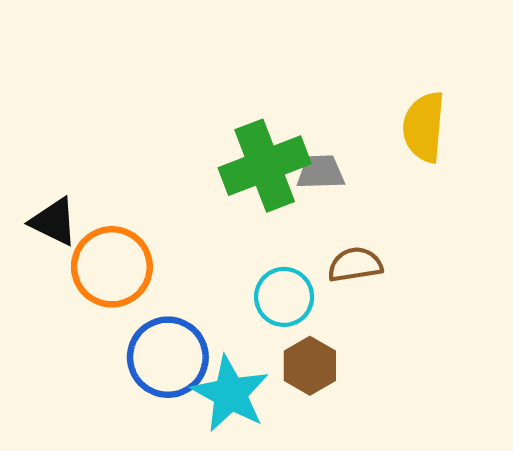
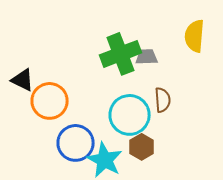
brown semicircle: (355, 265) -> (163, 100), turned 95
cyan circle: (284, 297) -> (130, 115), size x1.5

